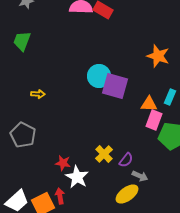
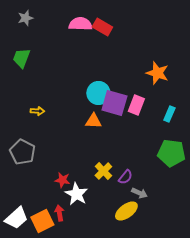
orange triangle: (149, 104) -> (93, 121), moved
pink rectangle: (154, 120) -> (136, 105), moved

